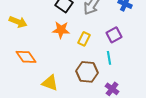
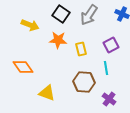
yellow arrow: (18, 22) -> (30, 25), moved
yellow rectangle: (84, 39) -> (81, 49), turned -40

